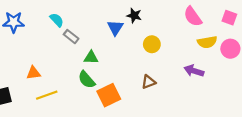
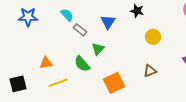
blue triangle: (115, 28) -> (108, 22), moved
green triangle: (91, 58) -> (98, 49), turned -48
green semicircle: (87, 80) -> (82, 64), moved

